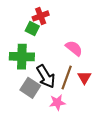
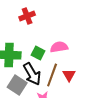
green square: (32, 28) -> (38, 53), moved
pink semicircle: (74, 48) -> (59, 47), turned -48

